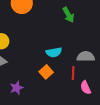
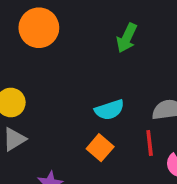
green arrow: (68, 15) -> (127, 38), turned 63

